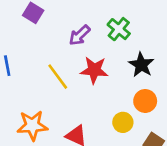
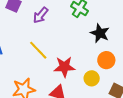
purple arrow: (80, 35) -> (41, 15), moved
red star: (94, 70) -> (64, 67), moved

